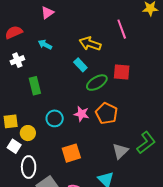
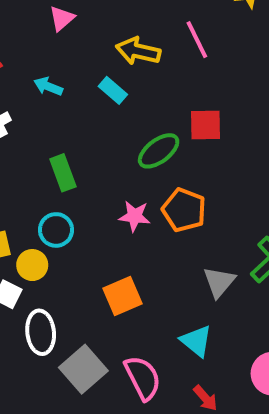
pink triangle: (47, 13) -> (62, 18), moved
yellow arrow: (90, 44) -> (138, 51), moved
cyan rectangle: (80, 65) -> (113, 90), moved
green rectangle: (35, 86) -> (63, 173), moved
cyan circle: (55, 118) -> (56, 230), moved

